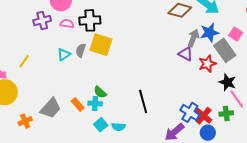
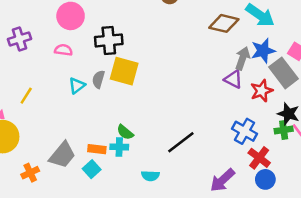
purple cross: (42, 20) -> (19, 39), moved
pink semicircle: (67, 24) -> (63, 50), moved
black line: (143, 101) -> (181, 142), turned 70
orange rectangle: (78, 105) -> (97, 149), turned -40
blue cross: (190, 112) -> (245, 131), moved
green cross: (226, 113) -> (284, 130), moved
cyan square: (101, 125) -> (92, 169), moved

